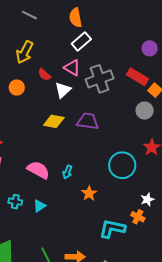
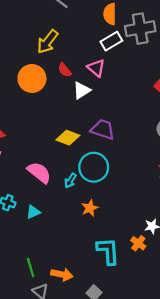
gray cross: (100, 79) -> (140, 29), moved
orange circle: (17, 88) -> (32, 78), size x1.6
yellow diamond: (54, 121) -> (68, 138), moved
cyan circle: (122, 165) -> (94, 167), moved
cyan L-shape: (112, 229) -> (108, 251), turned 64

